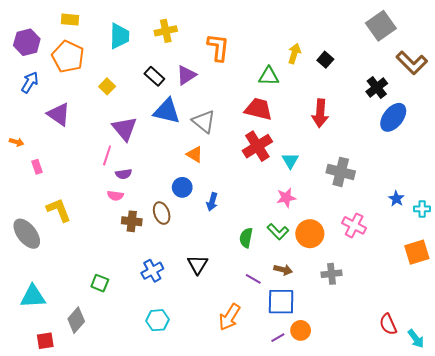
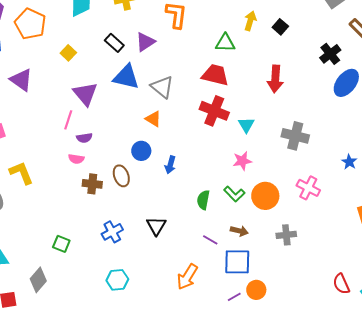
red cross: (257, 146) -> (214, 111), turned -36

